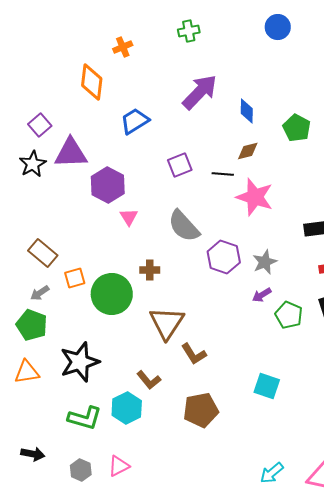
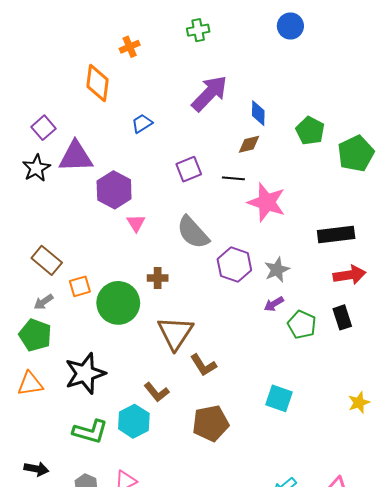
blue trapezoid: (135, 121) -> (142, 123), size x0.7
brown diamond: (248, 151) -> (249, 144), moved

